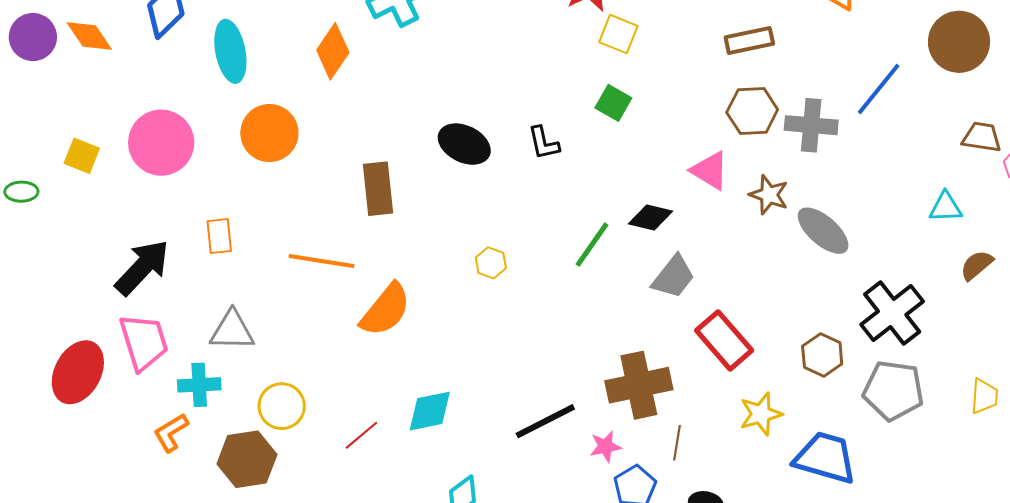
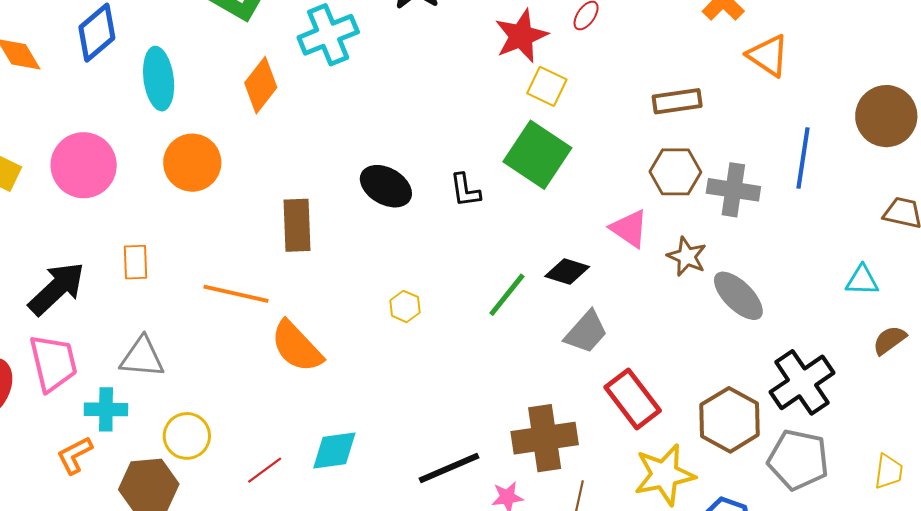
blue line: (879, 89) -> (803, 158), turned -34
green square: (613, 103) -> (537, 155), size x1.8
orange semicircle: (385, 310) -> (297, 347), turned 94
brown hexagon: (822, 355) -> (730, 420), size x1.5
yellow star: (761, 414) -> (664, 475), size x1.4

